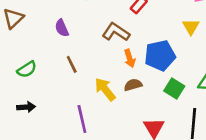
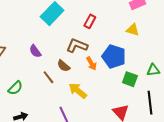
yellow triangle: (191, 27) -> (133, 30), turned -32
blue pentagon: (160, 56) -> (114, 56), turned -30
brown semicircle: (133, 85) -> (64, 66), moved, turned -112

